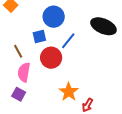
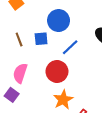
brown line: (18, 51) -> (19, 40), moved
red circle: (51, 58) -> (57, 71), moved

